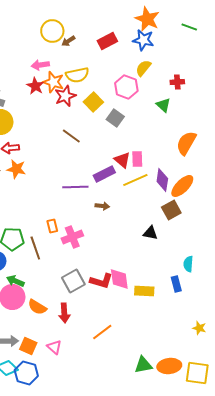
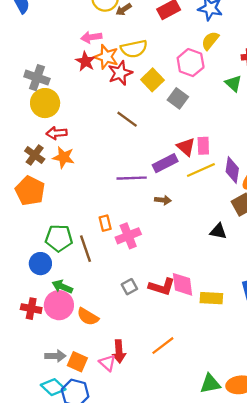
gray square: (73, 281) -> (129, 287), size x0.6
red arrow: (64, 313) -> (119, 351), moved

